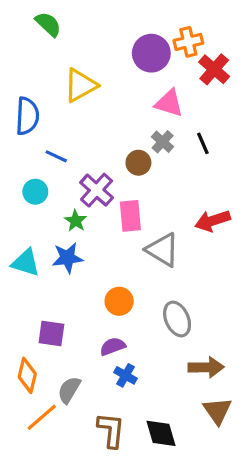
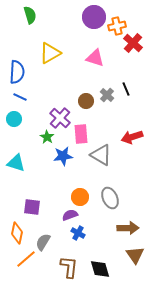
green semicircle: (48, 24) -> (30, 15), turned 30
purple circle: (151, 53) -> (94, 17), moved
pink triangle: (169, 103) -> (95, 58), moved
gray cross: (163, 142) -> (107, 95), moved
blue line: (56, 156) -> (20, 97), moved
cyan circle: (35, 192) -> (14, 119), moved
blue star: (68, 258) -> (63, 156), moved
orange circle: (119, 301) -> (80, 197), moved

